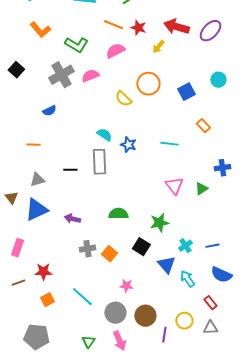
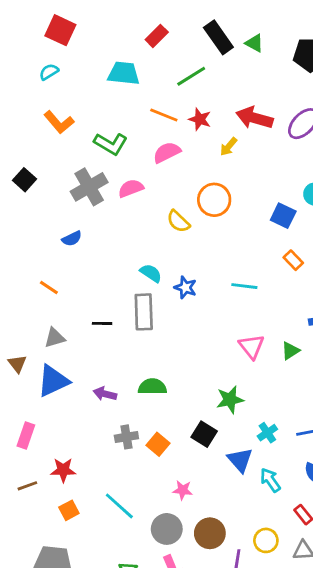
blue square: (186, 92) -> (283, 216), moved, turned -36
orange line: (33, 145) -> (49, 287), turned 32
green semicircle: (118, 214) -> (152, 387), moved

